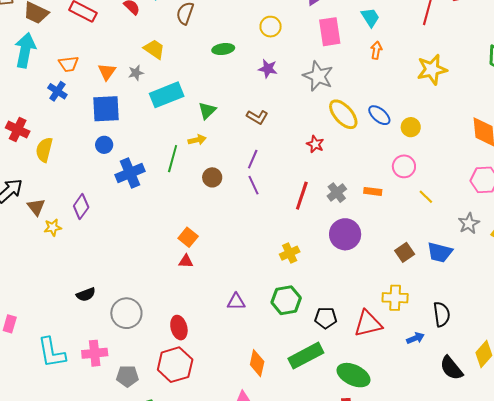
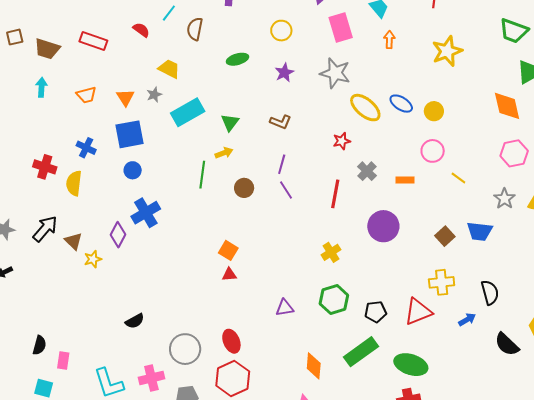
cyan arrow: (25, 50) -> (41, 87), size x0.6
purple star: (268, 69) -> (284, 73), turned -30
blue cross: (57, 91) -> (86, 148), moved
red star: (315, 144) -> (342, 141), turned -30
blue cross: (130, 173) -> (146, 213), moved
gray cross: (337, 193) -> (367, 171), moved
gray circle: (126, 313) -> (185, 349), moved

